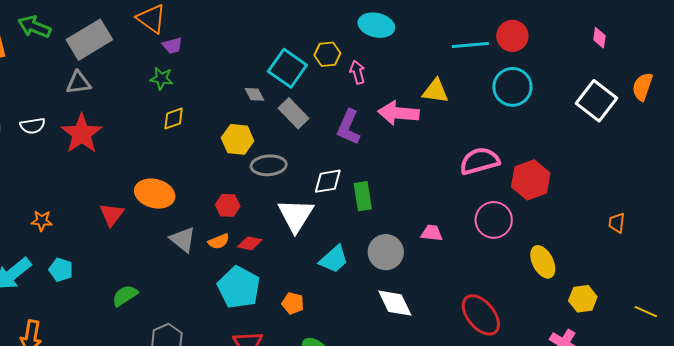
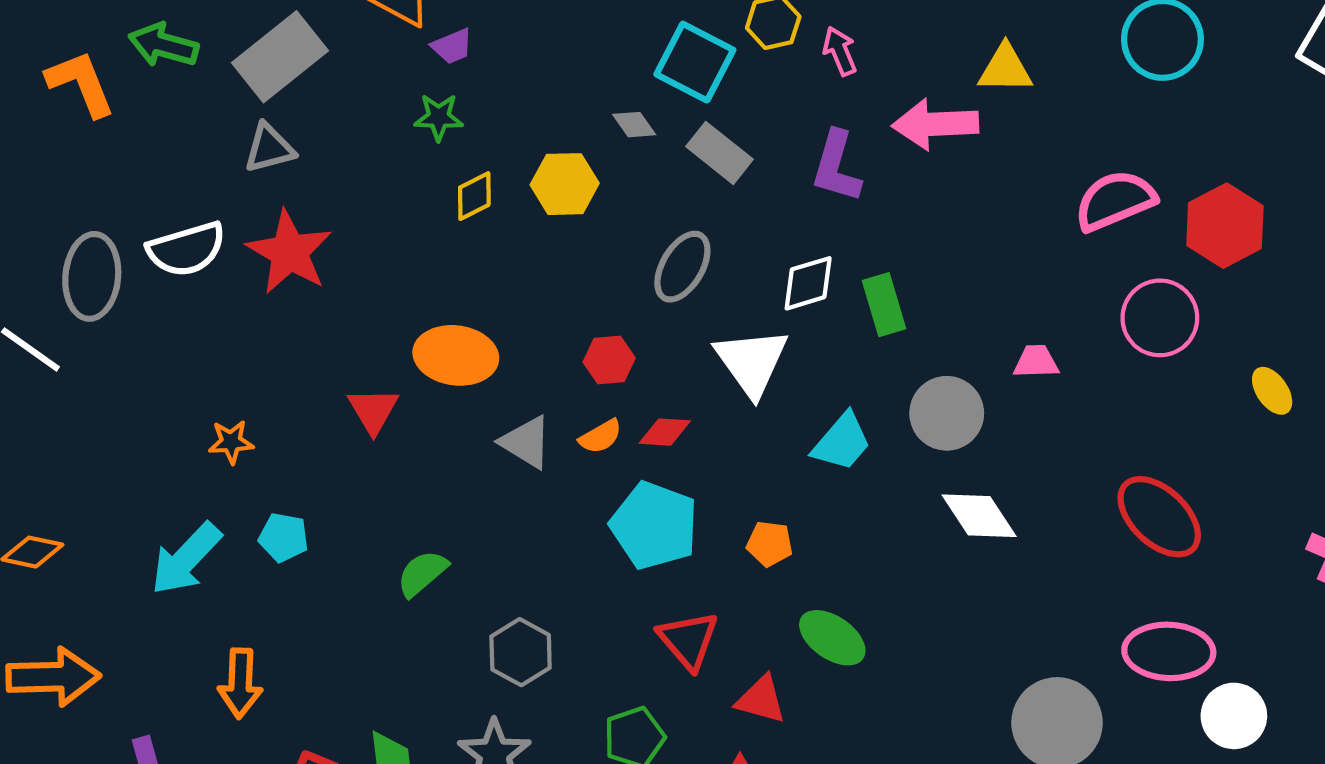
white semicircle: (33, 126) -> (186, 249), size x1.5
yellow hexagon: (238, 139) -> (565, 184), moved
gray ellipse: (269, 165) -> (682, 267), turned -48
yellow ellipse: (543, 262) -> (1272, 391), size x0.7

